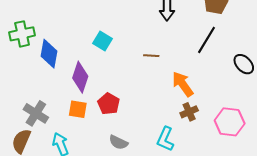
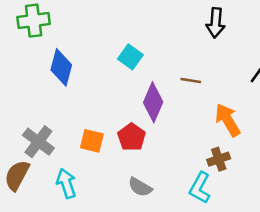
green cross: (22, 34) -> (34, 21), moved
purple diamond: (80, 77) -> (153, 102), moved
brown cross: (189, 112) -> (219, 159), moved

